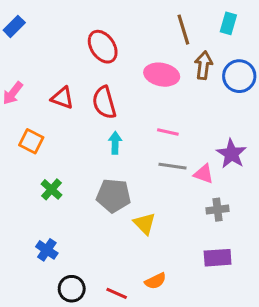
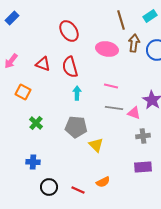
cyan rectangle: (228, 23) -> (150, 16), turned 40
blue cross: (47, 250) -> (33, 162), turned -32

